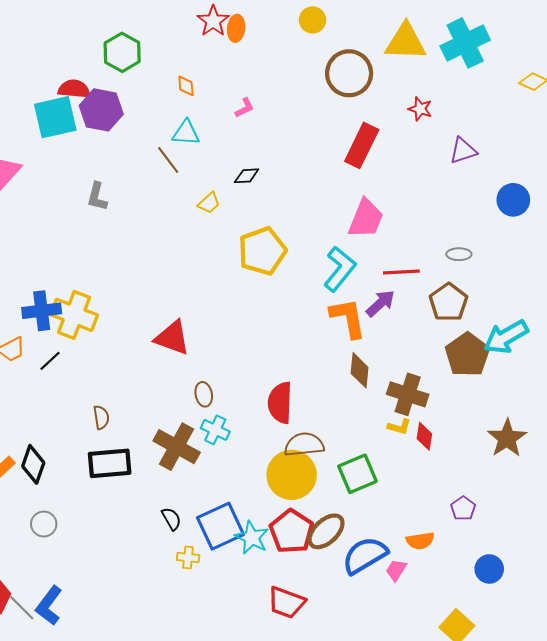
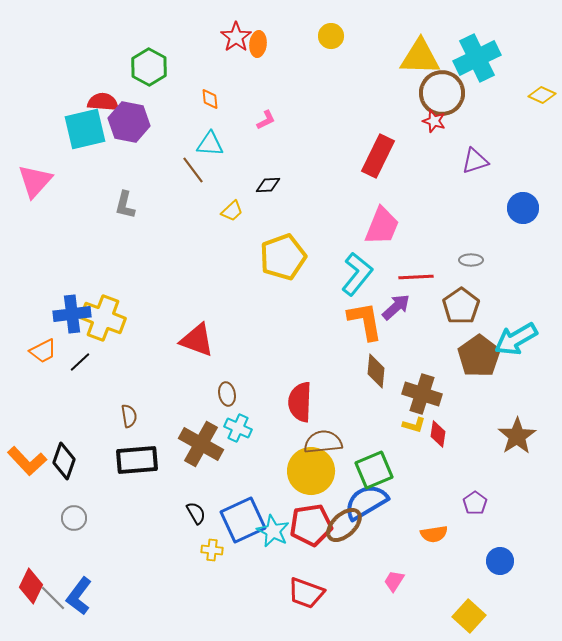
brown circle: (349, 73) -> (442, 93), moved
red pentagon: (292, 531) -> (311, 525), turned 30
blue semicircle: (365, 555) -> (366, 502), moved
pink trapezoid: (396, 570) -> (394, 581), moved

